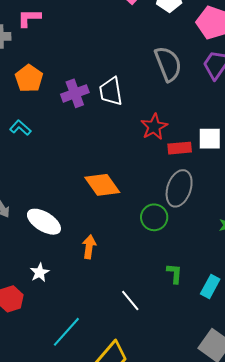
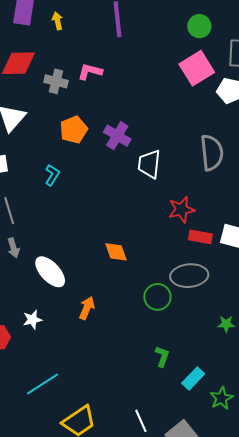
purple cross: (75, 93) -> (117, 136), moved, turned 36
cyan L-shape: (20, 128) -> (52, 175), turned 65
orange diamond: (102, 185) -> (116, 252), size x0.7
gray ellipse: (179, 188) -> (189, 276), turned 51
white line: (130, 301) -> (141, 421), moved

